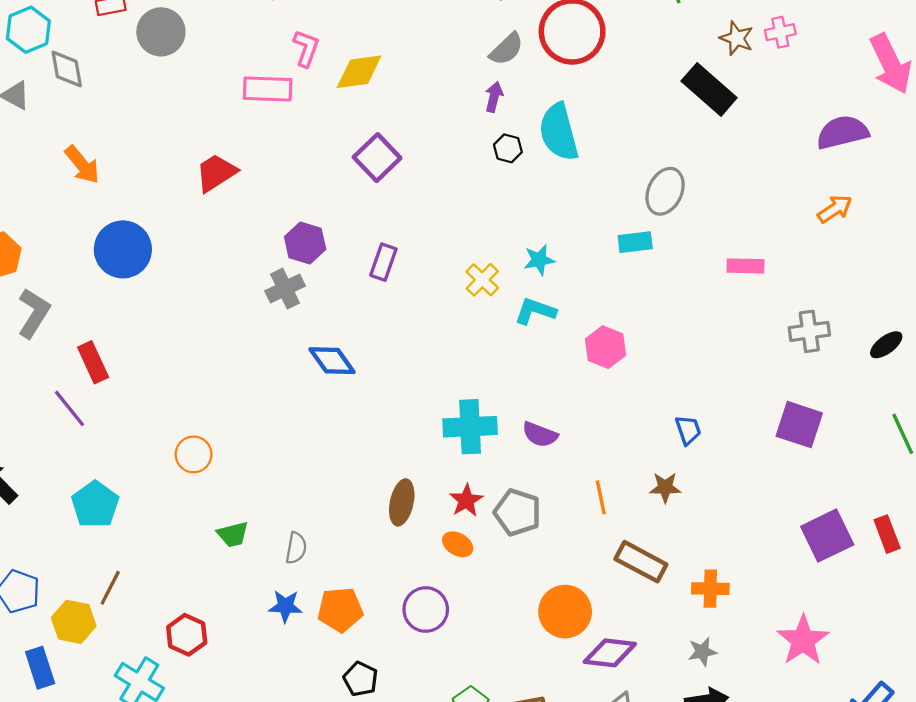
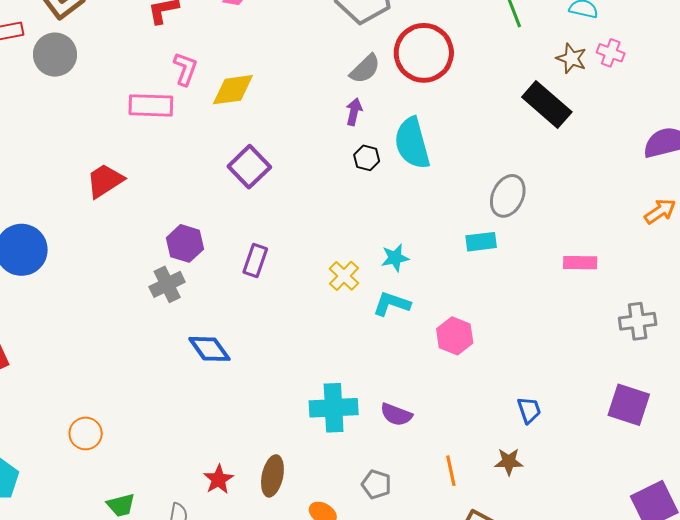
pink cross: (780, 32) -> (611, 53), turned 32
red star: (466, 500) -> (218, 479), moved
gray pentagon: (517, 512) -> (376, 484), size x0.7

